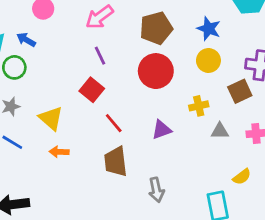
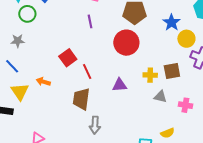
yellow circle: (208, 60) -> (186, 39), moved
red square: (92, 90) -> (68, 58), moved
brown square: (240, 91) -> (172, 71), moved
yellow triangle: (51, 118) -> (20, 92), moved
gray arrow: (156, 190) -> (95, 125), moved

